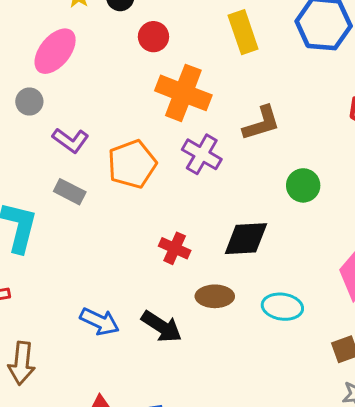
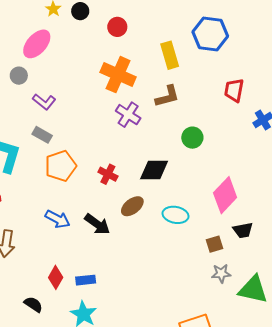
yellow rectangle: (243, 32) -> (170, 55), moved
red circle: (153, 37) -> (117, 27), moved
orange pentagon: (132, 164) -> (61, 166), moved
brown ellipse: (215, 296) -> (132, 206), turned -40

